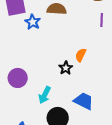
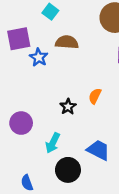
black star: (66, 68) -> (68, 107), moved

